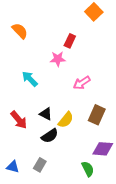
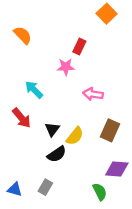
pink arrow: (82, 83) -> (93, 94), turned 42
black triangle: (46, 114) -> (52, 129), turned 40
red arrow: (19, 120) -> (22, 118), moved

